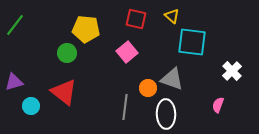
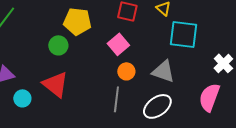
orange circle: (148, 88) -> (126, 71), moved
pink semicircle: (218, 105) -> (209, 97), size x1.8
white ellipse: (166, 114) -> (157, 106), turned 56

